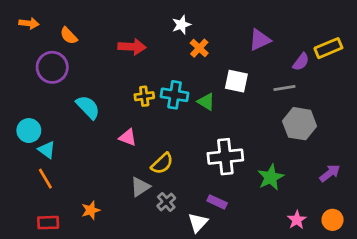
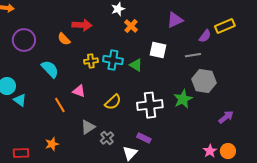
orange semicircle: (69, 36) -> (64, 39), moved
yellow semicircle: (162, 164) -> (113, 102), moved
green star: (271, 177) -> (183, 99), moved
orange line: (45, 179) -> (60, 105), moved
pink star: (297, 220) -> (210, 151), moved

